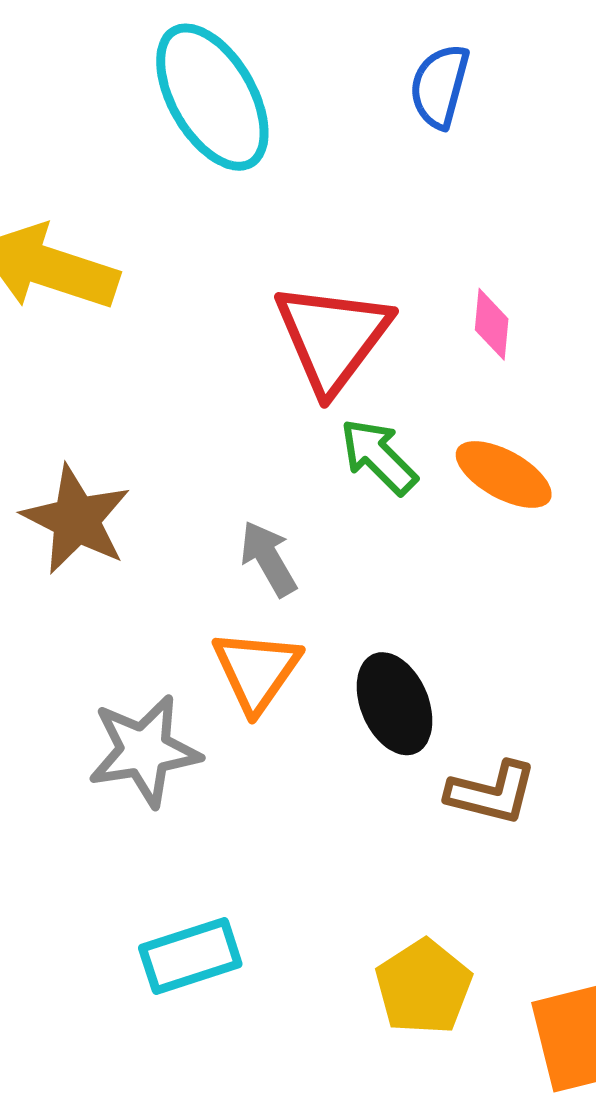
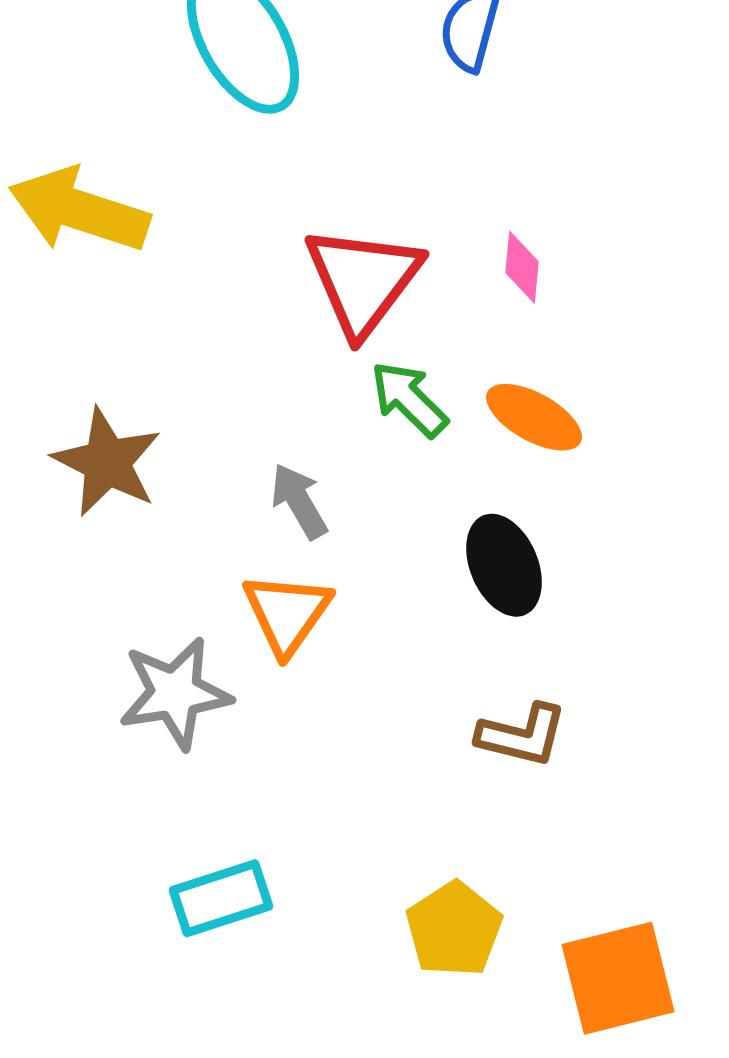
black ellipse: (395, 704) -> (504, 565), moved

